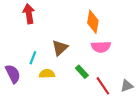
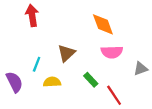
orange diamond: (93, 22) -> (103, 24), turned -30
gray triangle: (127, 86) -> (141, 69), moved

